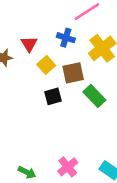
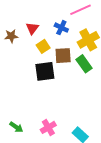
black square: (53, 96) -> (45, 71), size x1.5
green rectangle: (94, 96) -> (84, 64), moved

